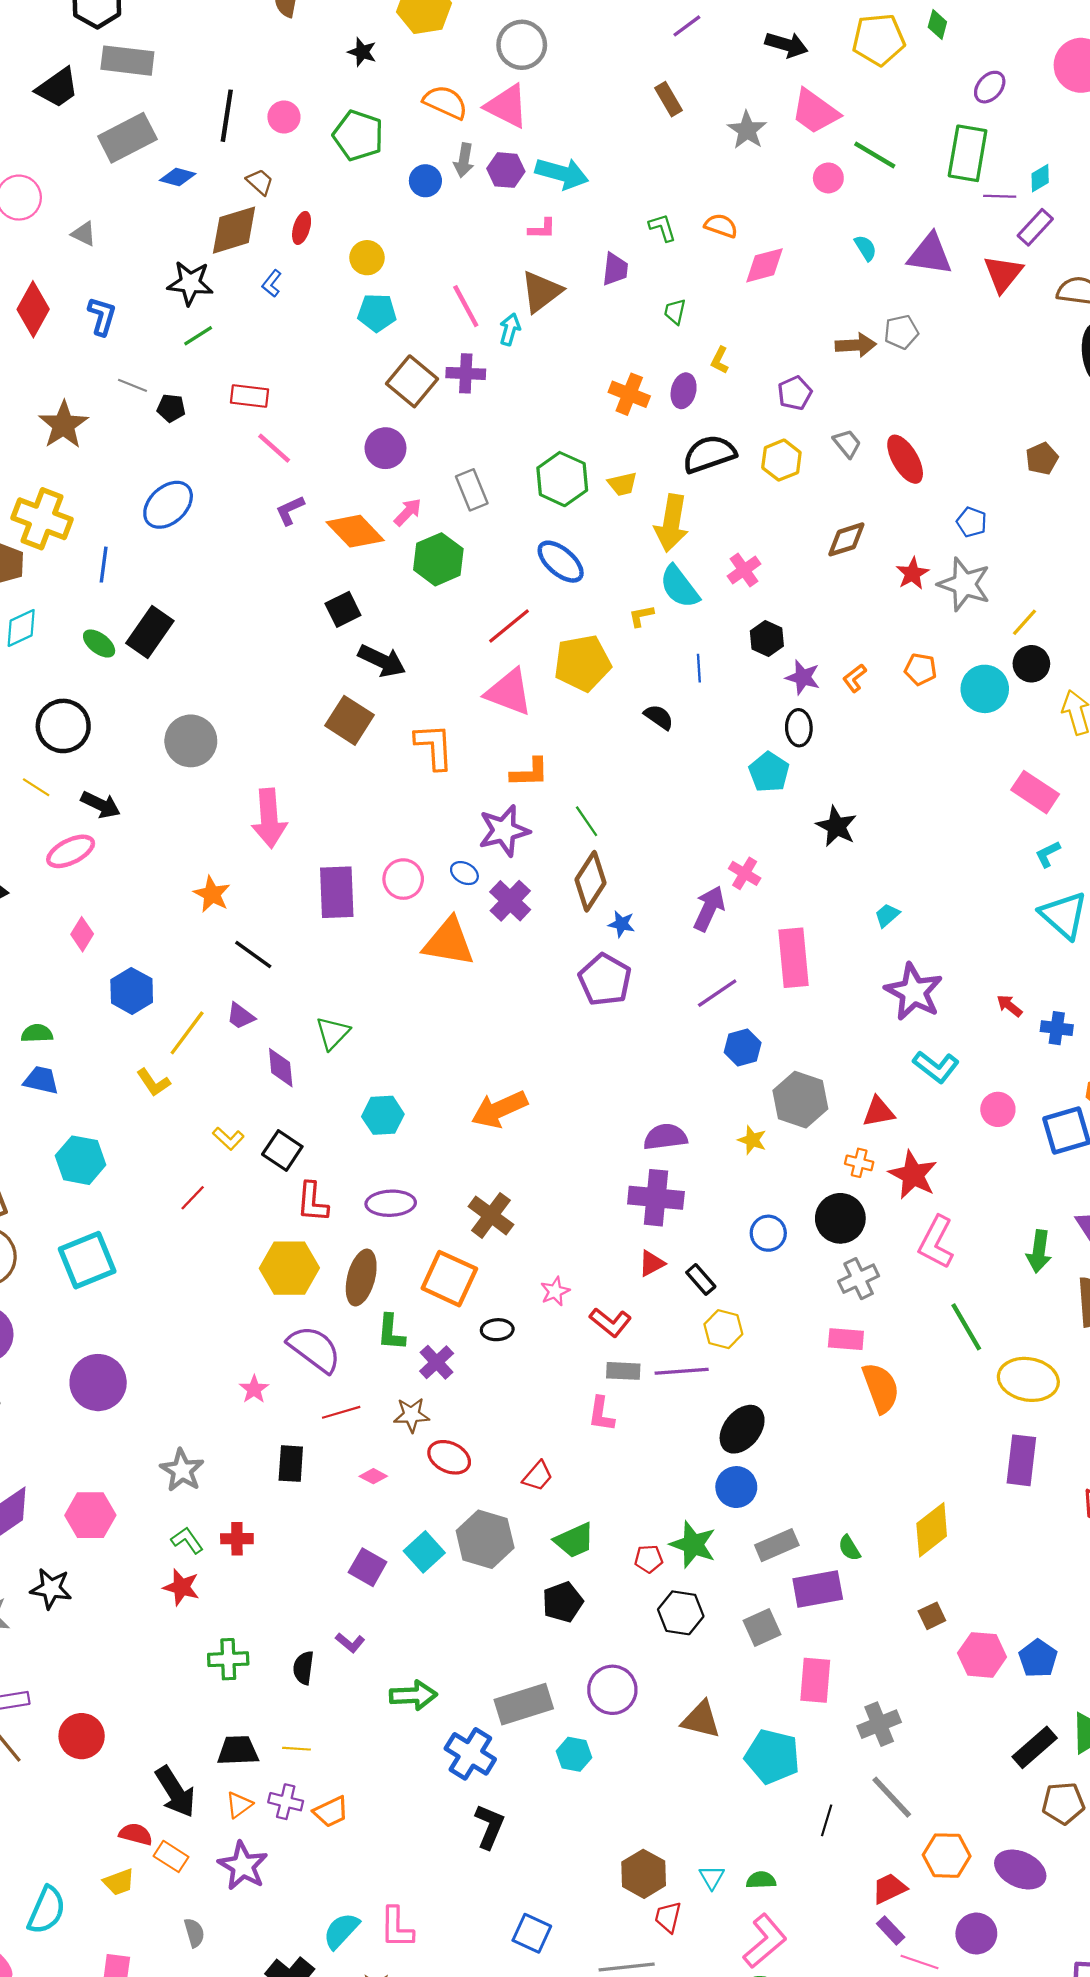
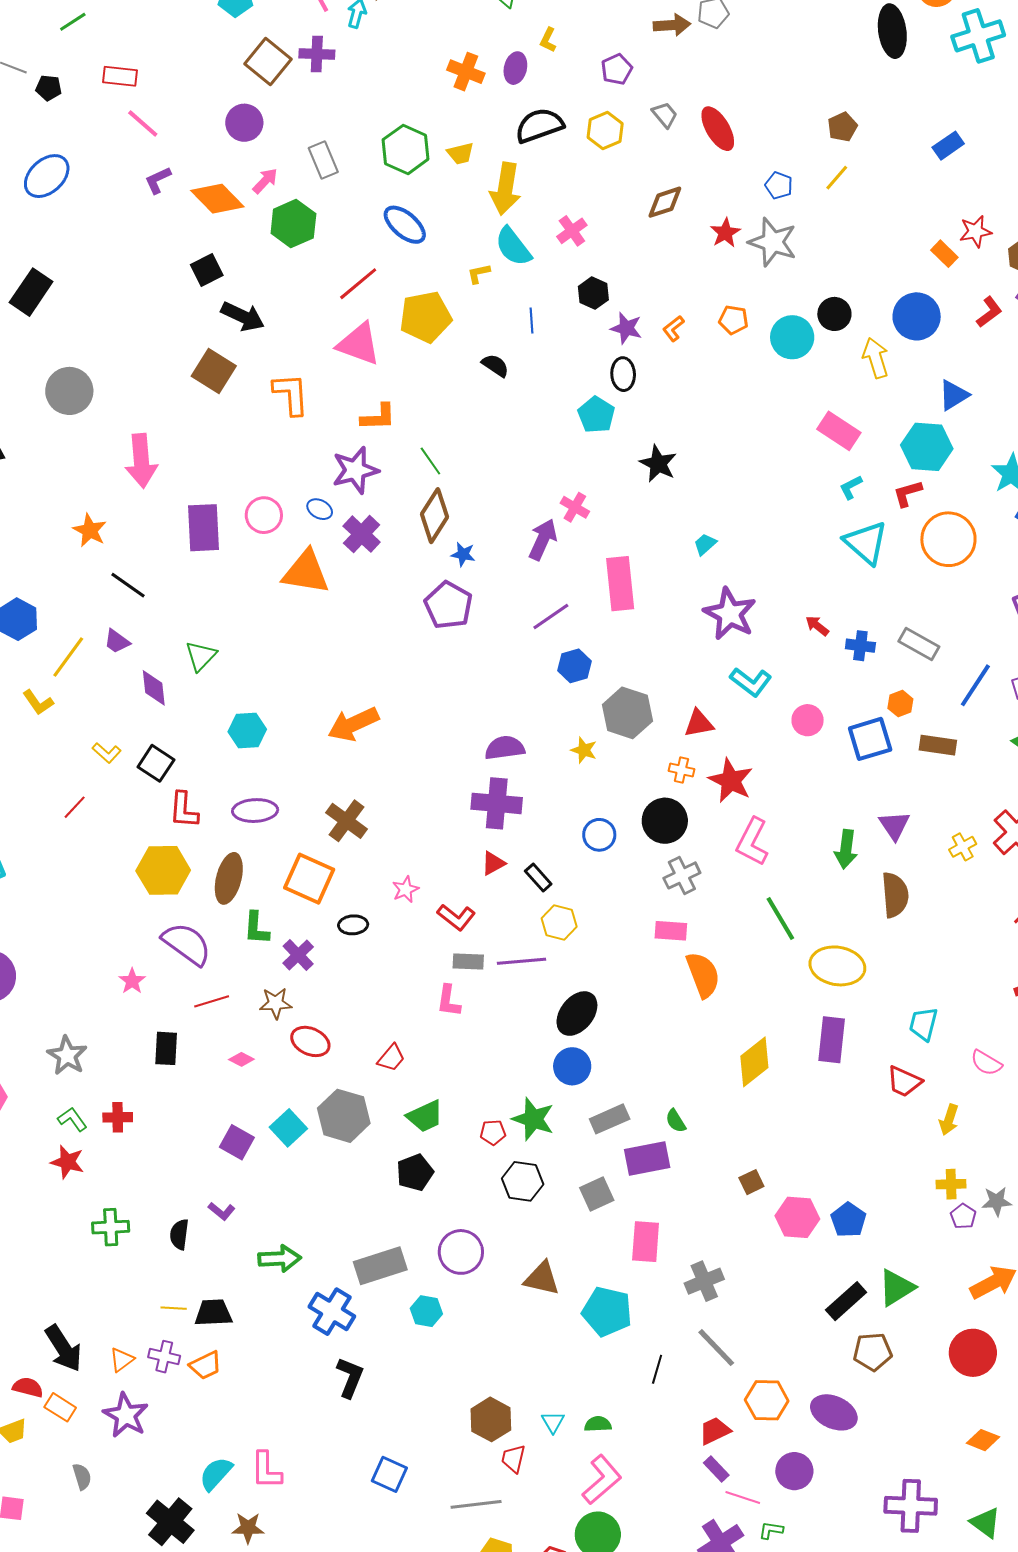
yellow line: (1024, 622) -> (837, 178), moved
yellow diamond: (932, 1530) -> (754, 1062), moved
black trapezoid: (238, 1751) -> (213, 1313), moved

